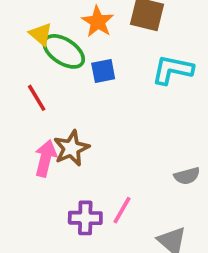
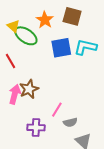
blue square: (103, 71) -> (61, 48), moved, size x1.5
gray semicircle: (187, 176) -> (70, 122), moved
pink line: (122, 210) -> (57, 110), moved

